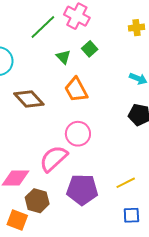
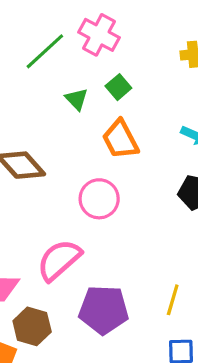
orange trapezoid: (76, 90) -> (120, 139), moved
pink circle: (78, 134) -> (99, 199), moved
yellow line: (126, 183) -> (173, 300), turned -48

